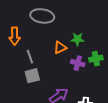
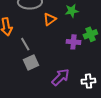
green star: (77, 39) -> (72, 11), moved
orange triangle: (60, 48) -> (50, 19), moved

